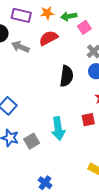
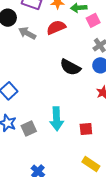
black semicircle: (66, 76) -> (70, 67), turned 105
red square: (88, 120) -> (86, 129), moved

